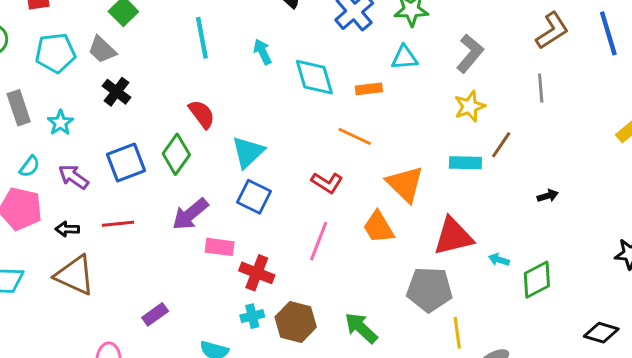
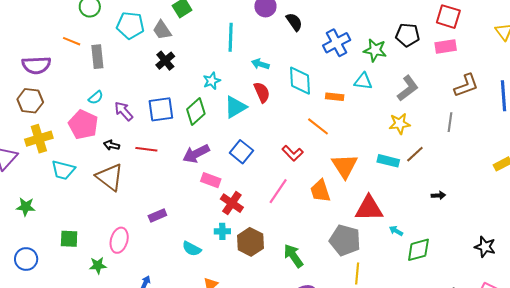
cyan arrow: (263, 52) -> (260, 64), moved, turned -60
red semicircle: (202, 114) -> (262, 92), moved
cyan star: (60, 123) -> (212, 81), moved
cyan triangle: (248, 152) -> (235, 107), moved

